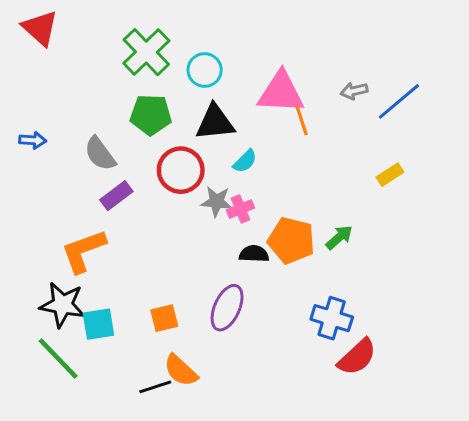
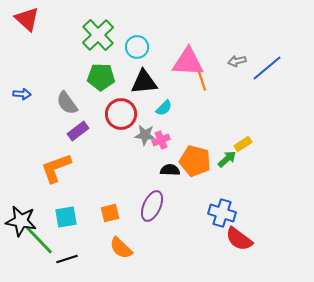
yellow rectangle: (390, 175) -> (243, 144), moved
black star: (63, 305) -> (21, 221), moved
red semicircle: (357, 357) -> (239, 239), turned 80
black line: (155, 387) -> (67, 259), moved

